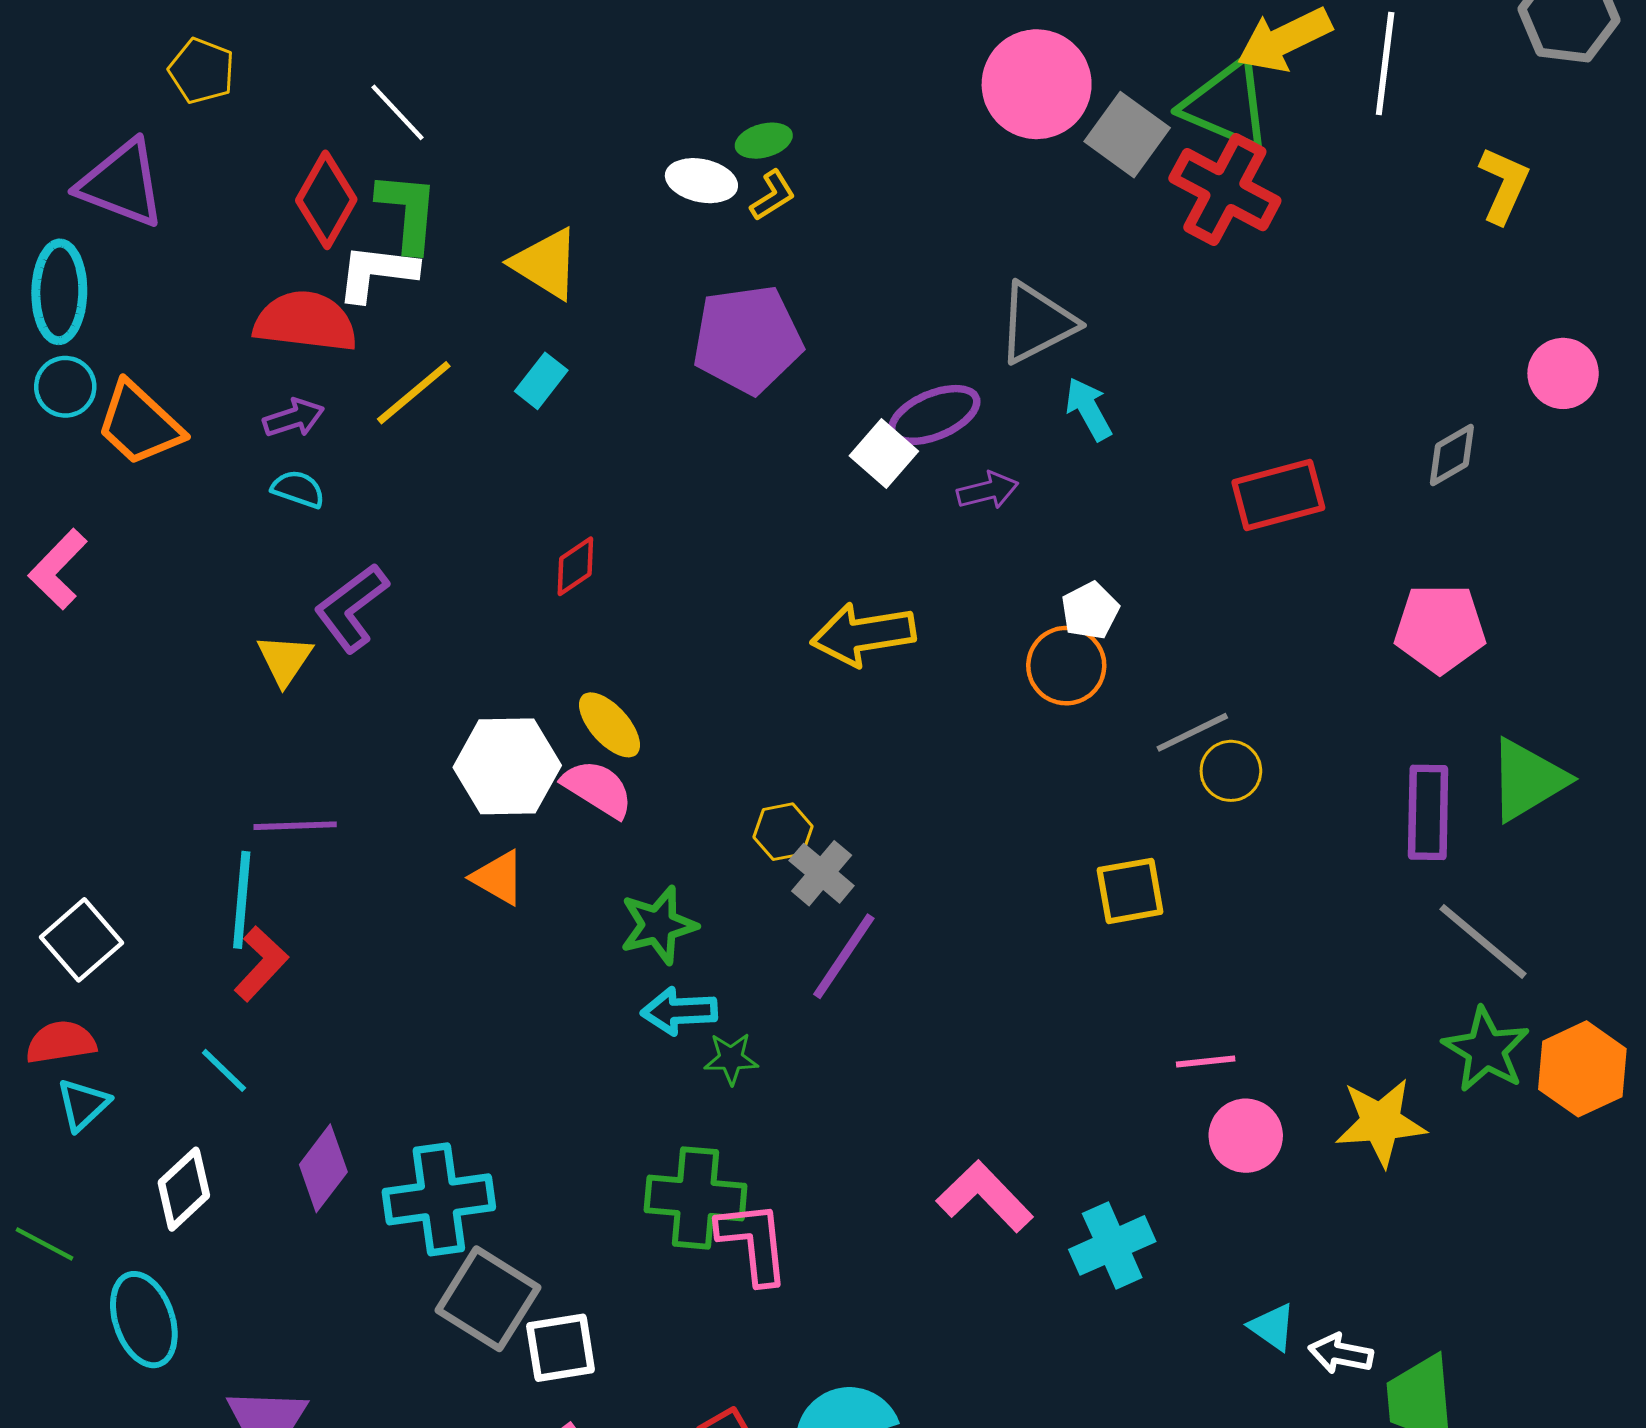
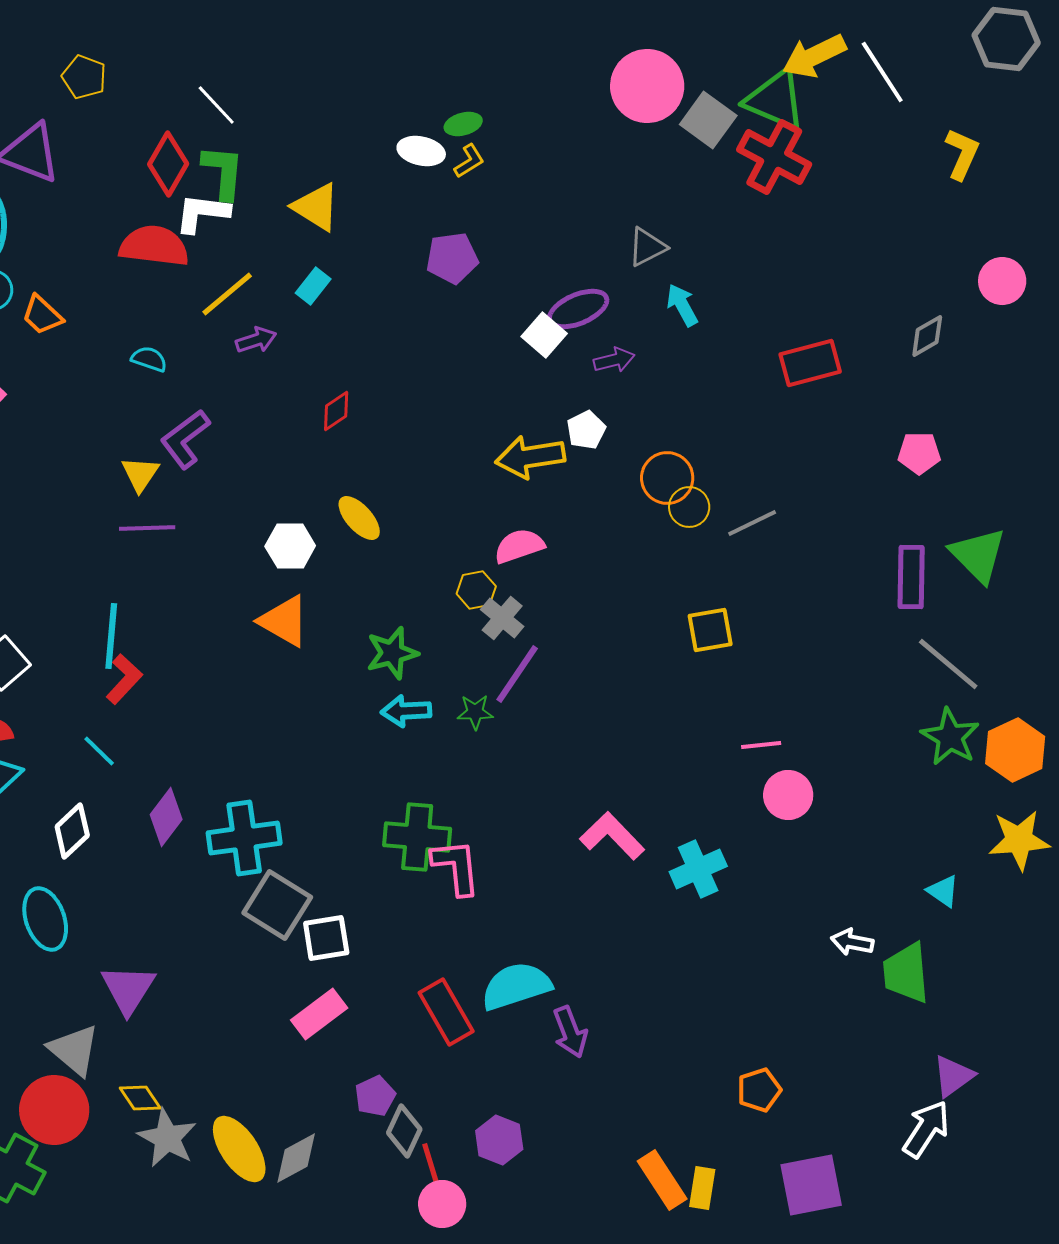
white line: (1385, 63) -> (882, 72), turned -40
gray triangle: (1037, 323) -> (647, 247), size x0.7
purple pentagon: (747, 339) -> (452, 258), size x0.7
purple arrow: (294, 418) -> (256, 340), moved
orange trapezoid: (139, 424) -> (42, 315), size x0.7
white pentagon: (1090, 611) -> (586, 430), moved
pink pentagon: (1440, 628) -> (919, 453), size x0.7
white hexagon: (507, 766) -> (290, 546), size x0.7
yellow circle: (1231, 771) -> (689, 507), moved
green triangle: (1527, 780) -> (978, 555), turned -44
pink semicircle: (598, 789) -> (519, 546), moved, turned -51
purple line: (295, 826) -> (147, 528), moved
orange triangle: (498, 878) -> (284, 621), size x1.4
green star: (731, 1059) -> (475, 712), moved
yellow star: (1381, 1122) -> (1019, 840), moved
cyan triangle: (1272, 1327) -> (943, 891), moved

